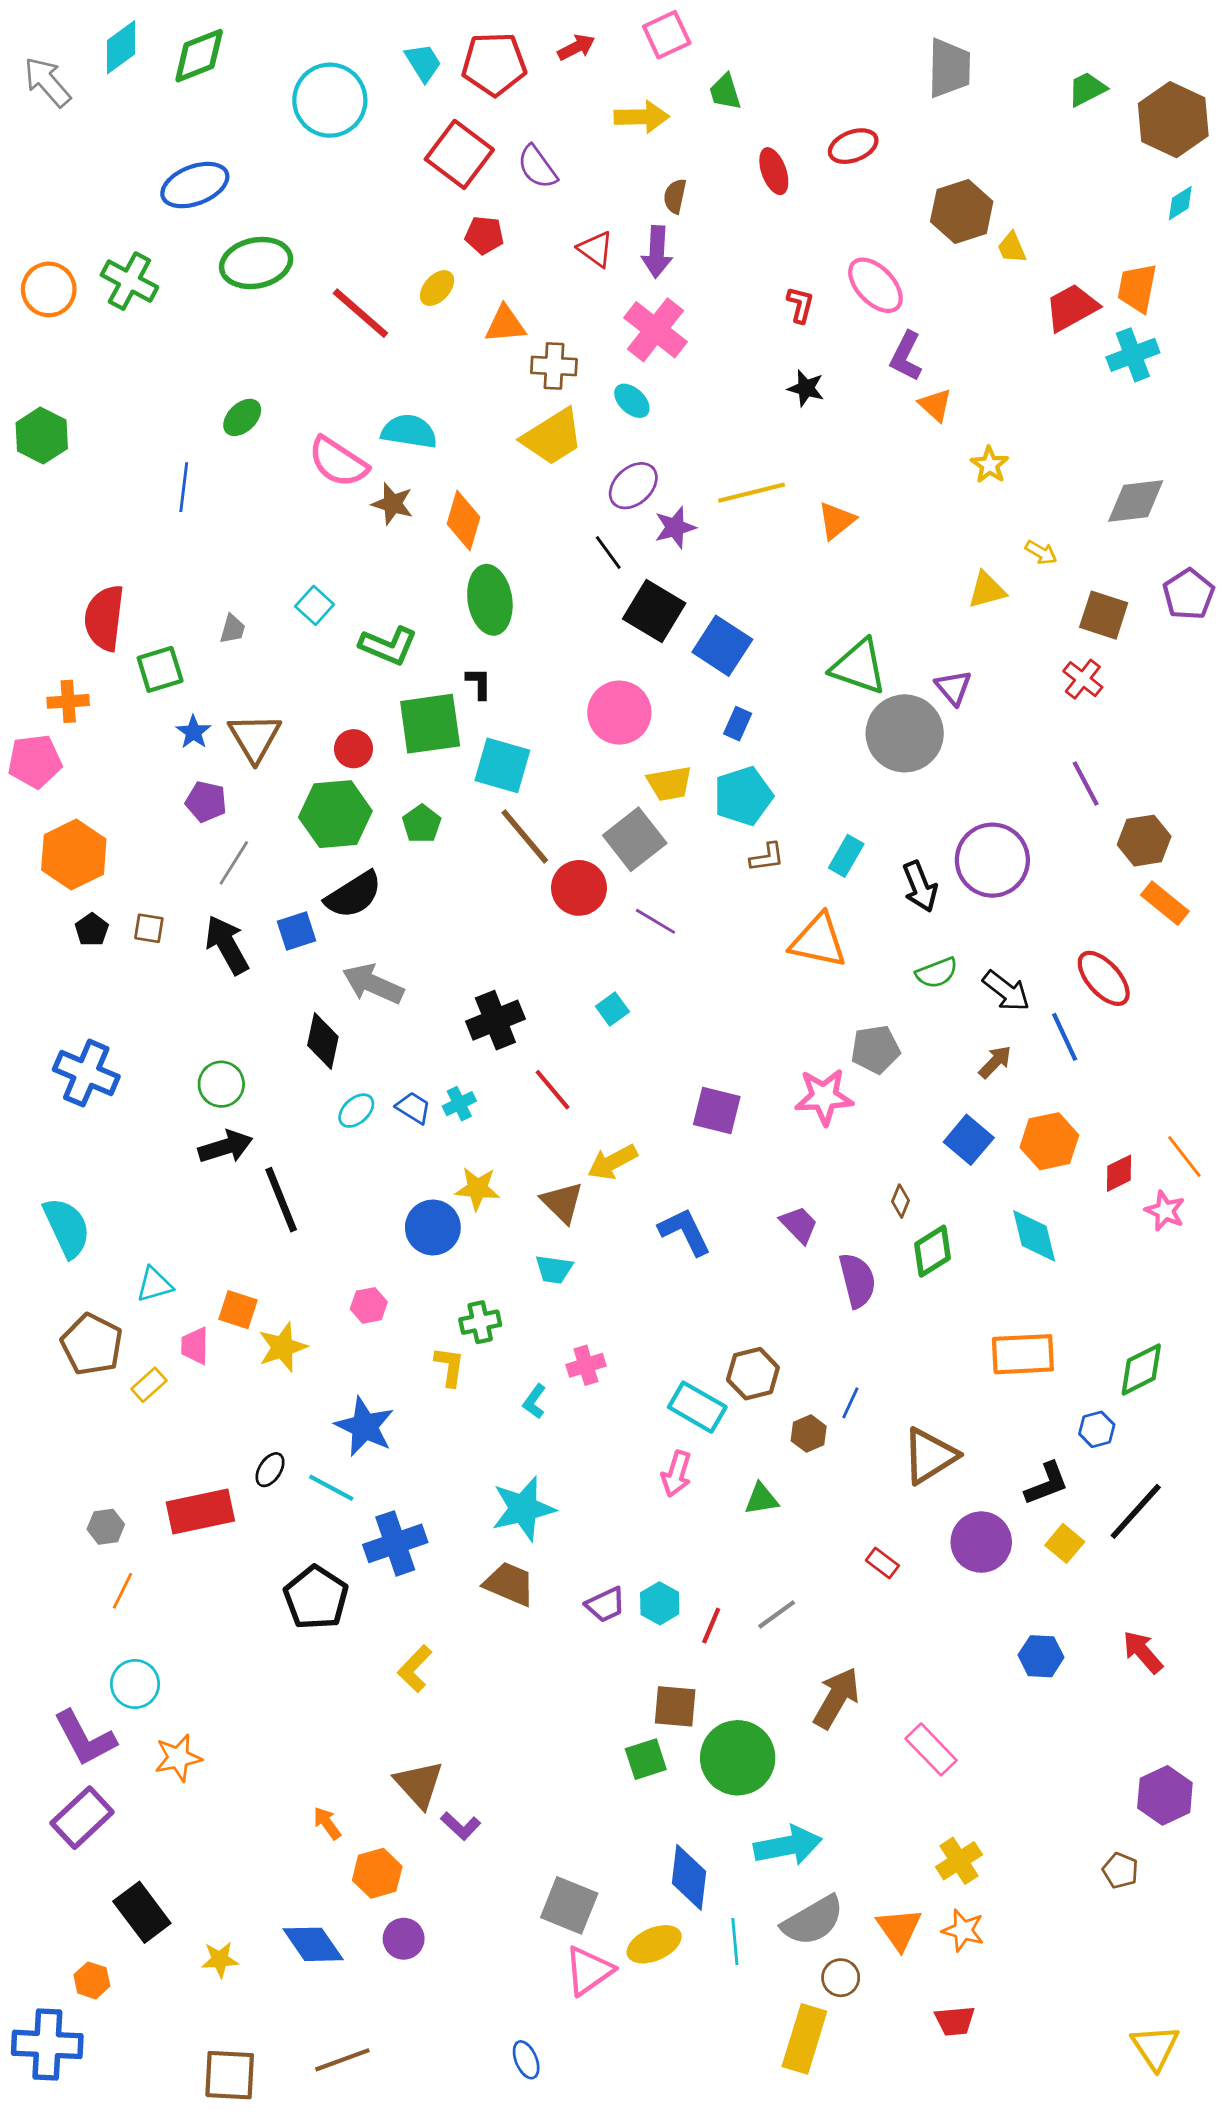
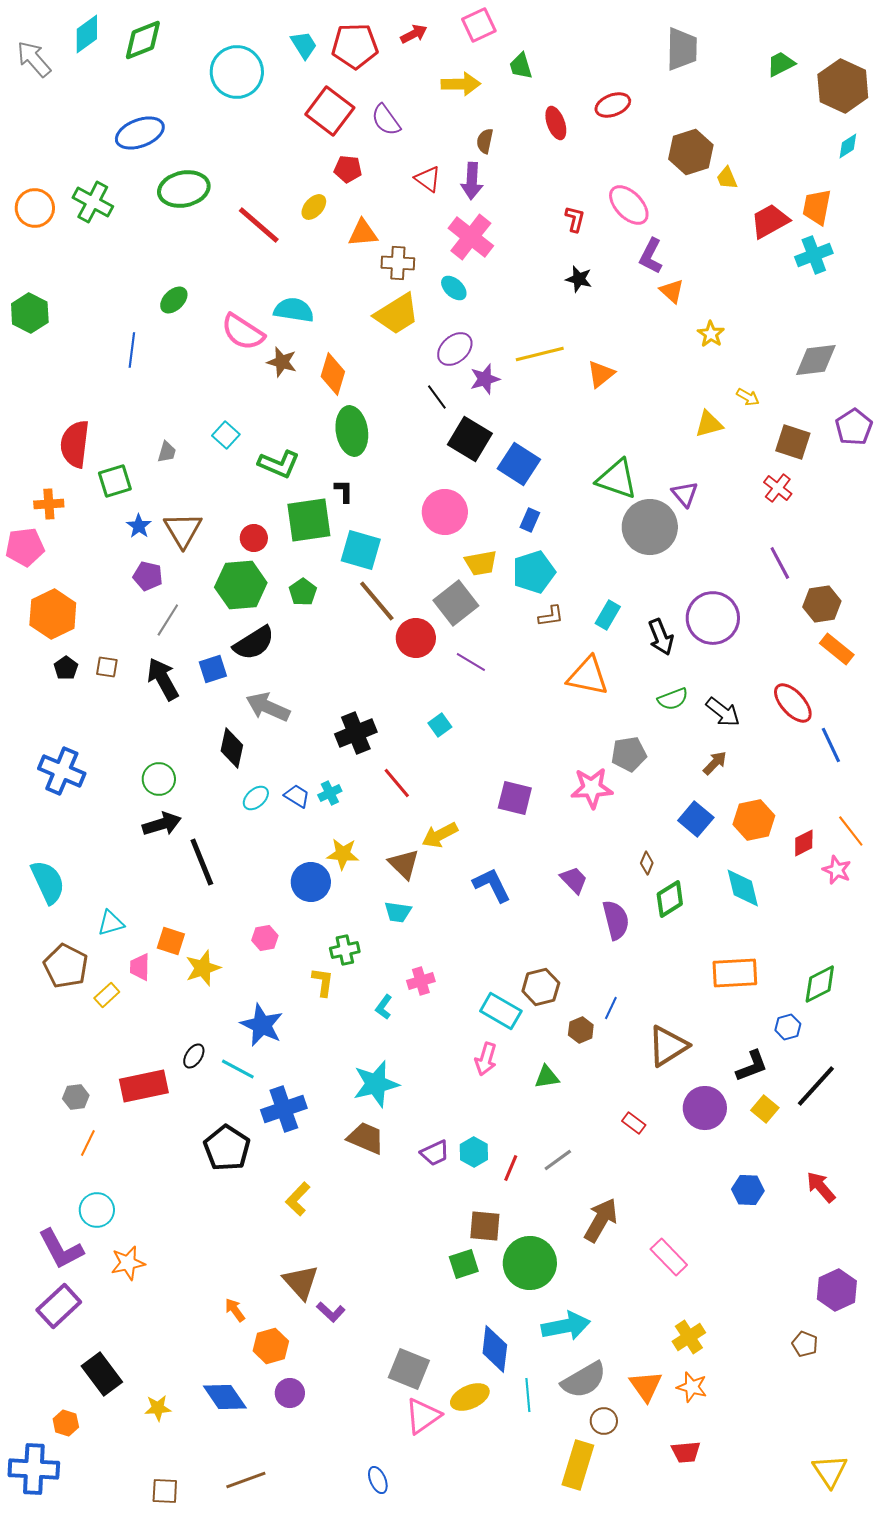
blue line: (1065, 1037) -> (831, 745), moved
brown square: (230, 2075) -> (165, 1491), size x0.7

